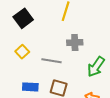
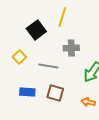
black square: (23, 18) -> (36, 30), moved

